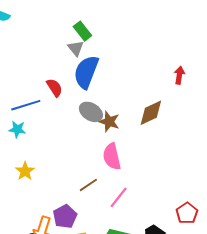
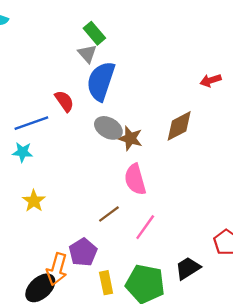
red arrow: (179, 75) -> (211, 80), turned -114

